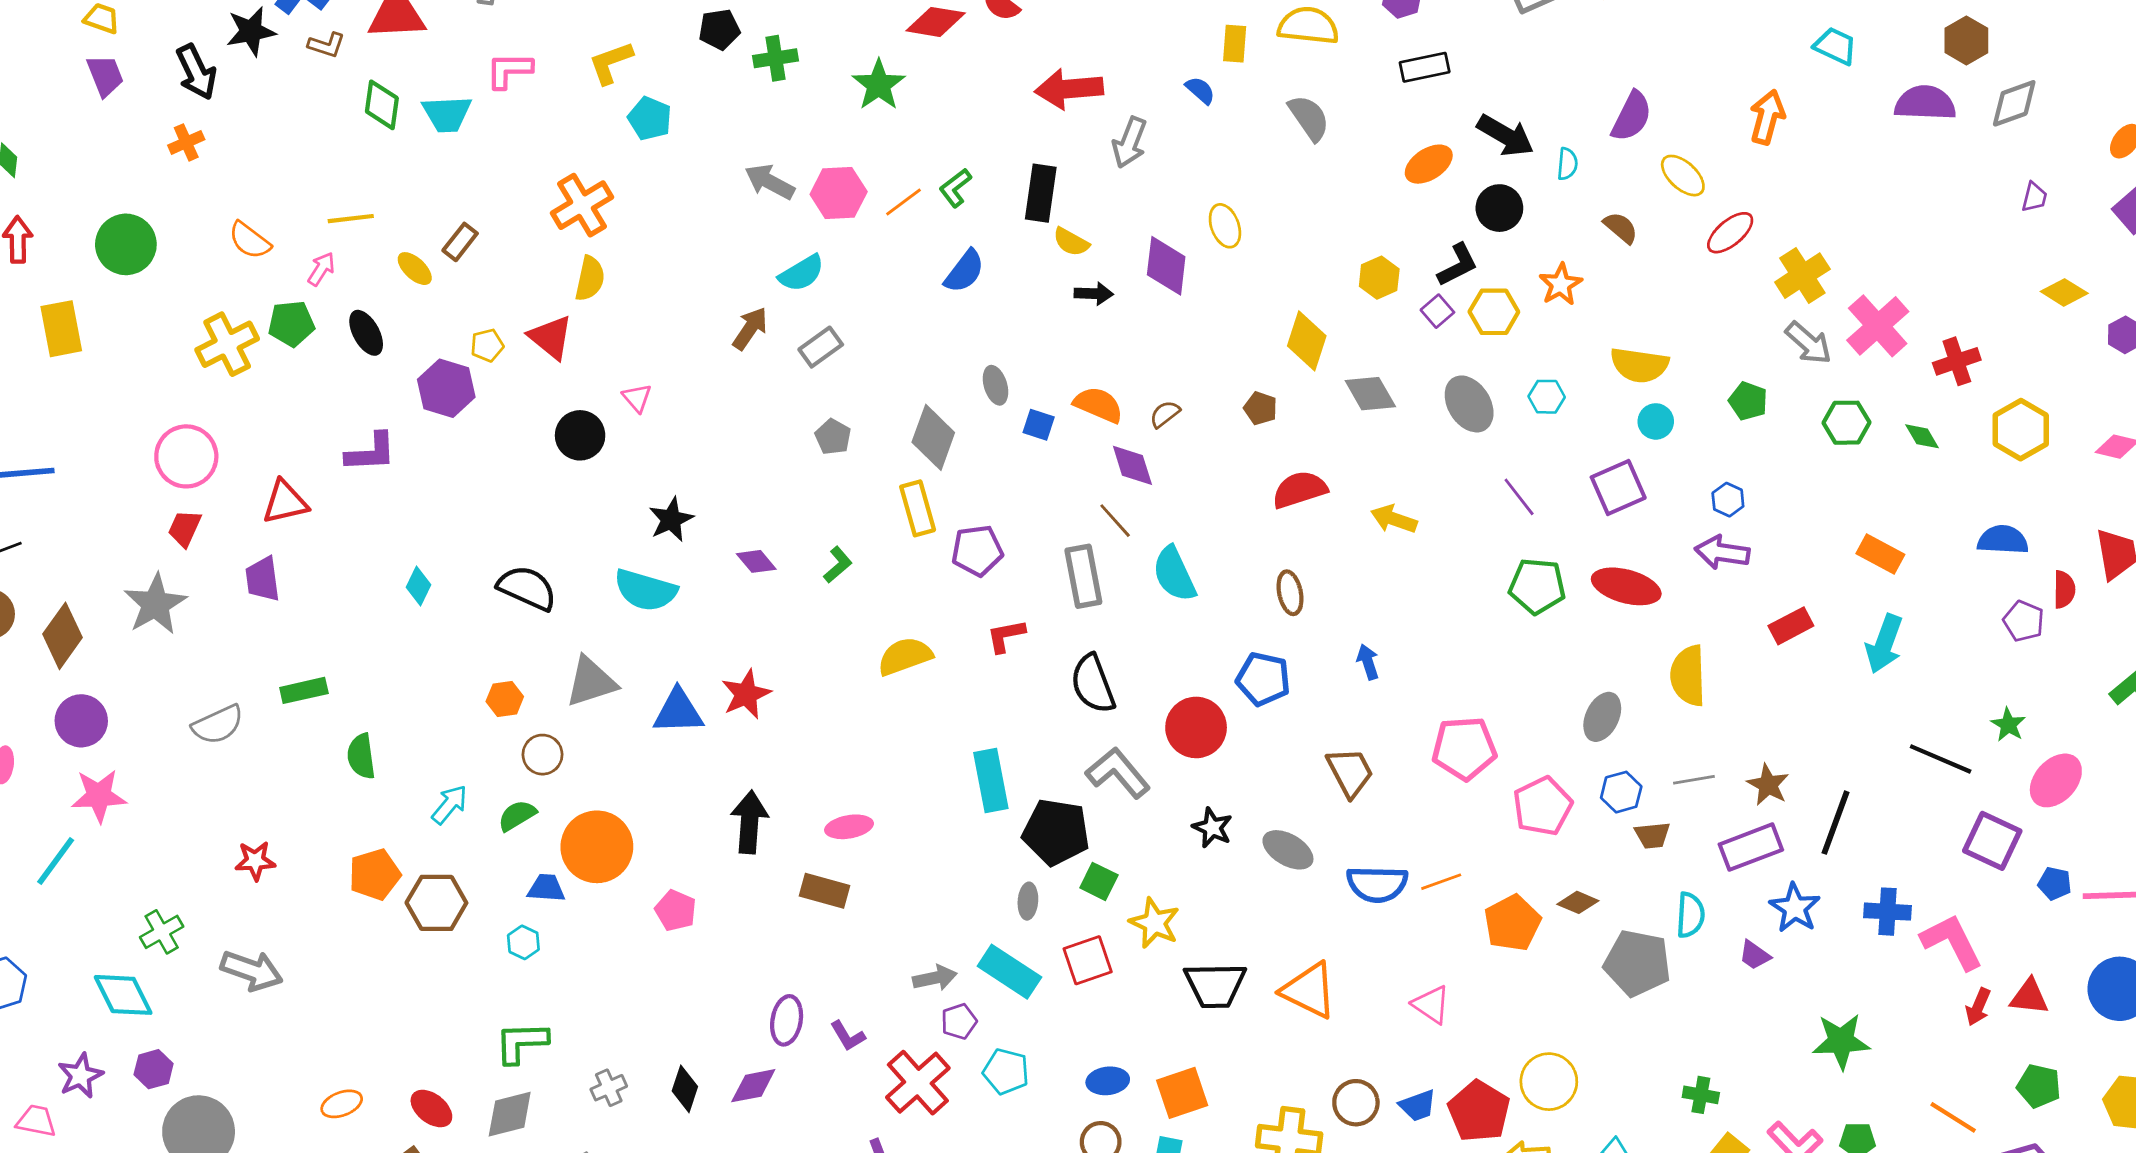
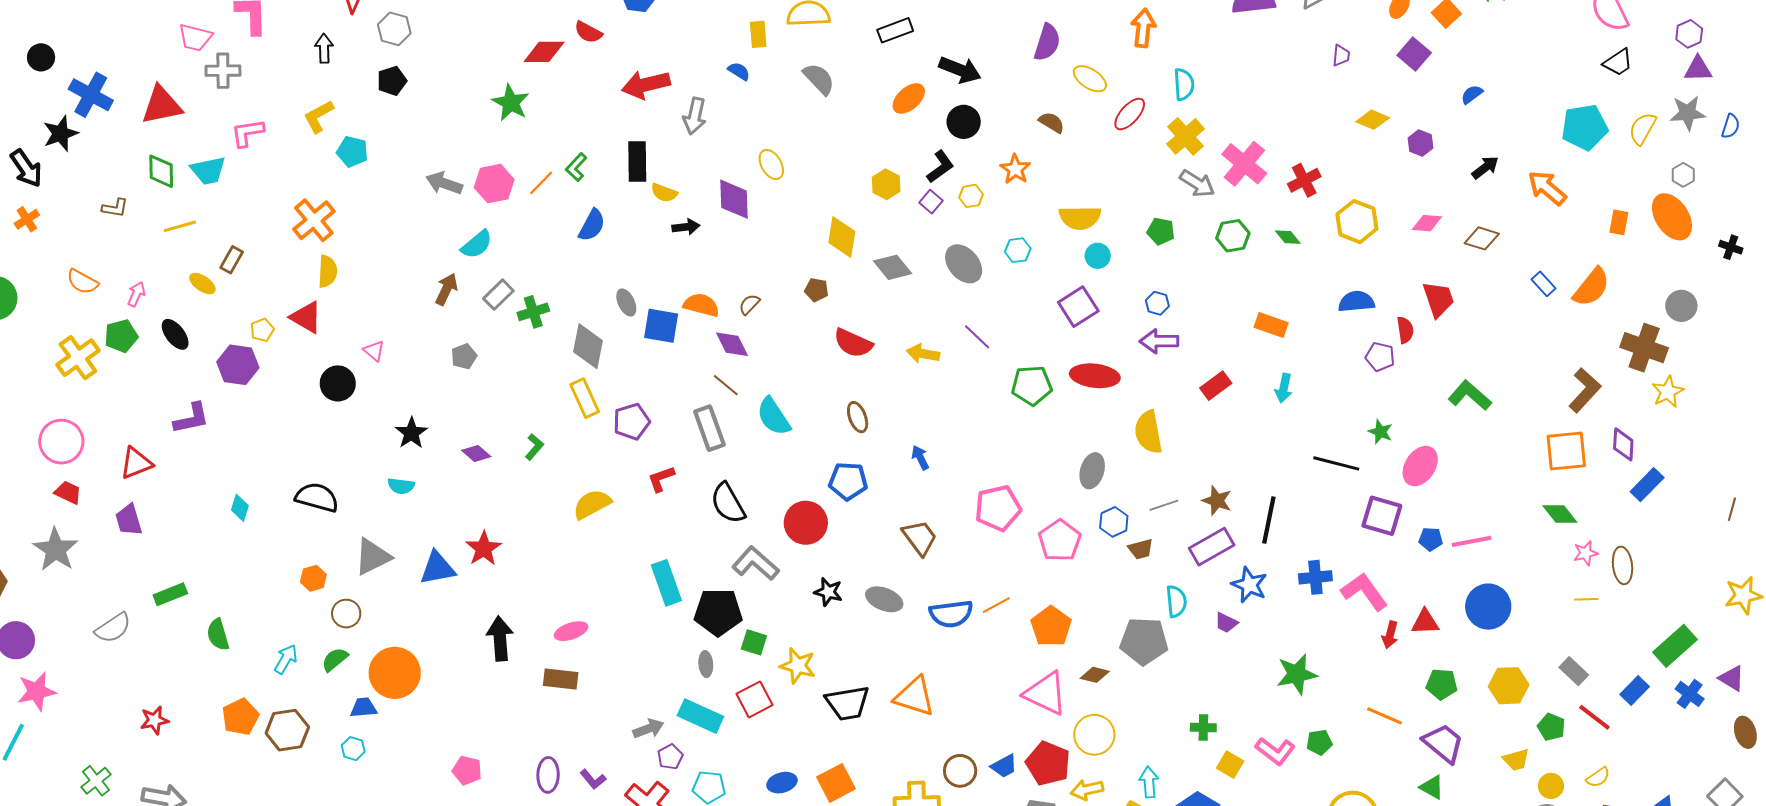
brown L-shape: (326, 45) -> (115, 208), moved
green cross: (775, 58) -> (533, 312), moved
cyan semicircle: (1567, 164) -> (1184, 84), moved, size x1.4
yellow line: (351, 219) -> (180, 226), moved
yellow hexagon: (1494, 312) -> (971, 196), size x0.7
blue square: (1039, 425) -> (661, 326), size x1.6
gray pentagon: (833, 437) -> (464, 356), moved, turned 30
red semicircle: (1300, 490) -> (853, 343), turned -129
purple line: (1519, 497) -> (977, 337), moved
red trapezoid: (185, 528) -> (68, 493), turned 100
cyan semicircle: (645, 590) -> (401, 486), size x0.6
cyan arrow: (1884, 644) -> (1284, 388), size x0.7
brown diamond: (1578, 902) -> (1095, 675), moved
pink pentagon: (676, 910) -> (467, 770), moved
pink triangle: (1431, 1005) -> (1046, 693), moved, size x1.6

